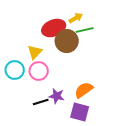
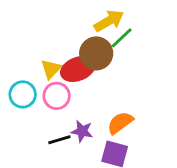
yellow arrow: (76, 18) -> (109, 21), size x1.5
red ellipse: (54, 28) -> (78, 69), moved
green line: (85, 30) -> (122, 38), turned -30

